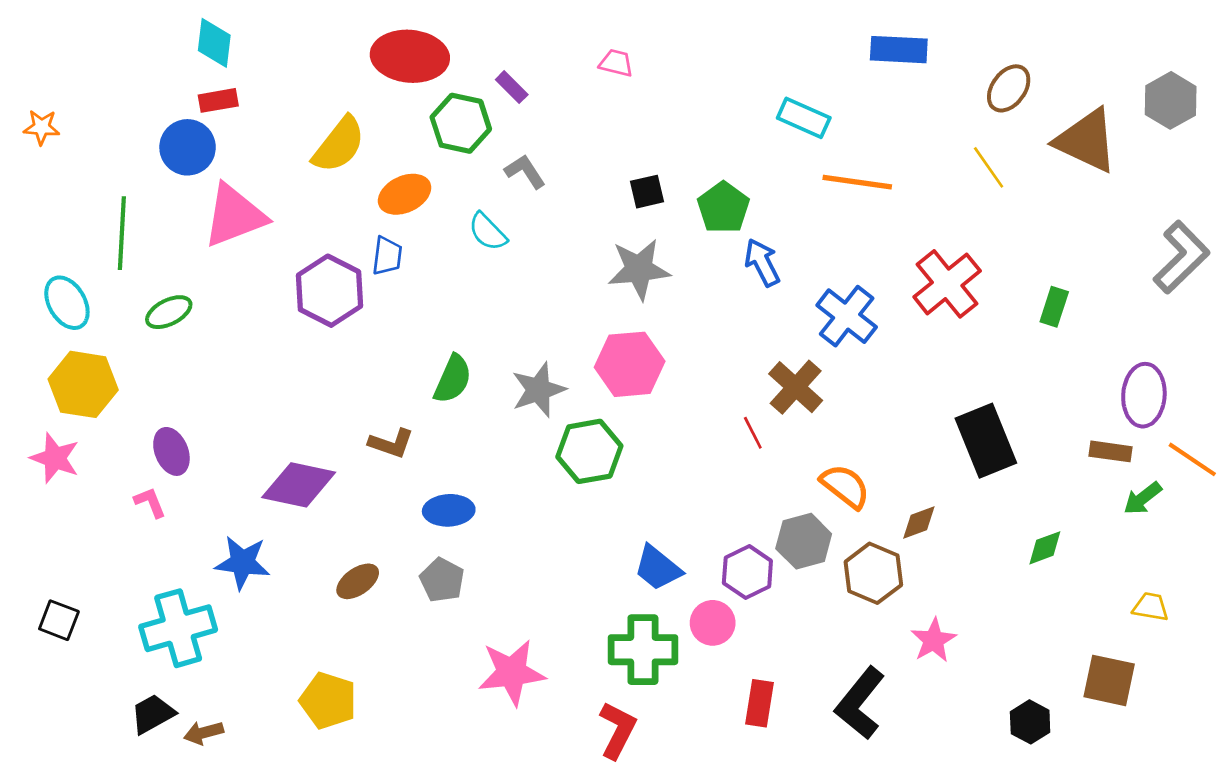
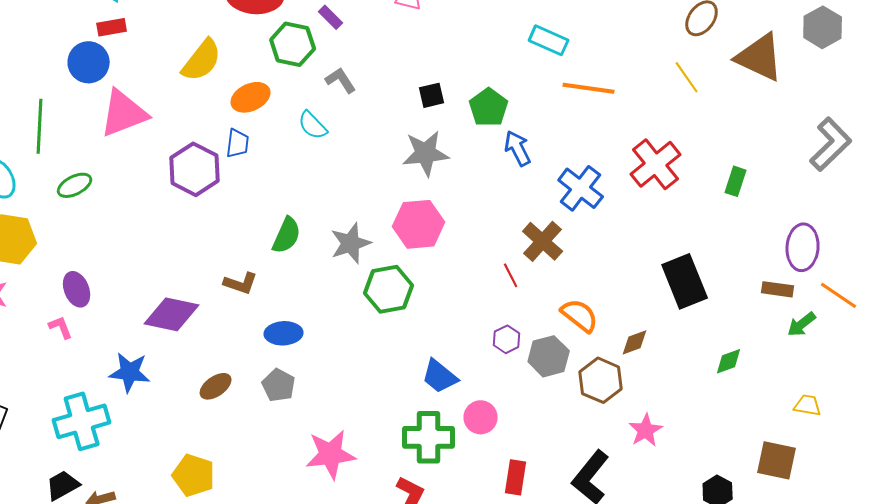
purple hexagon: (747, 572) -> (507, 339), moved, size x0.7

